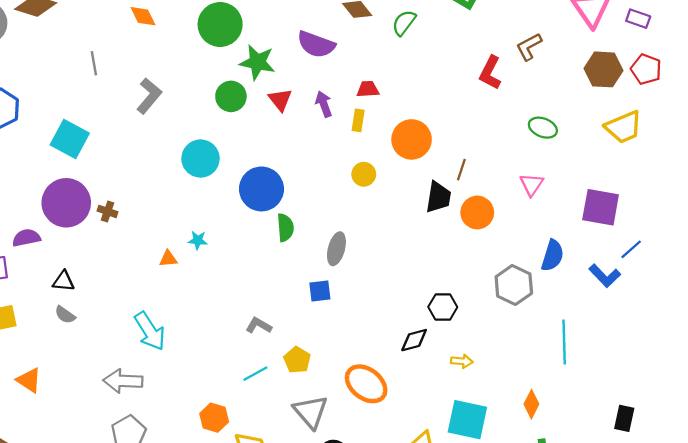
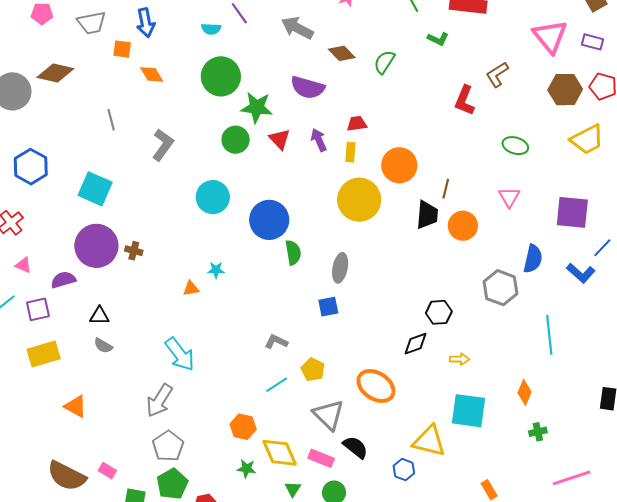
yellow circle: (364, 174) -> (359, 200), size x2.0
gray arrow: (123, 381) -> (159, 400), turned -56

